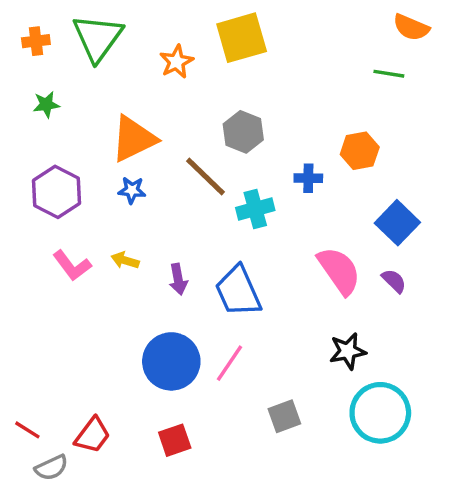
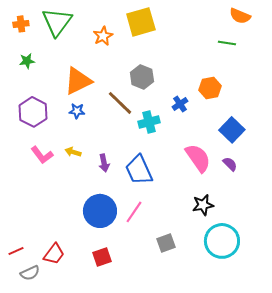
blue cross: (308, 178) -> (180, 104), turned -35
red line: (27, 430) -> (16, 251), turned -56

